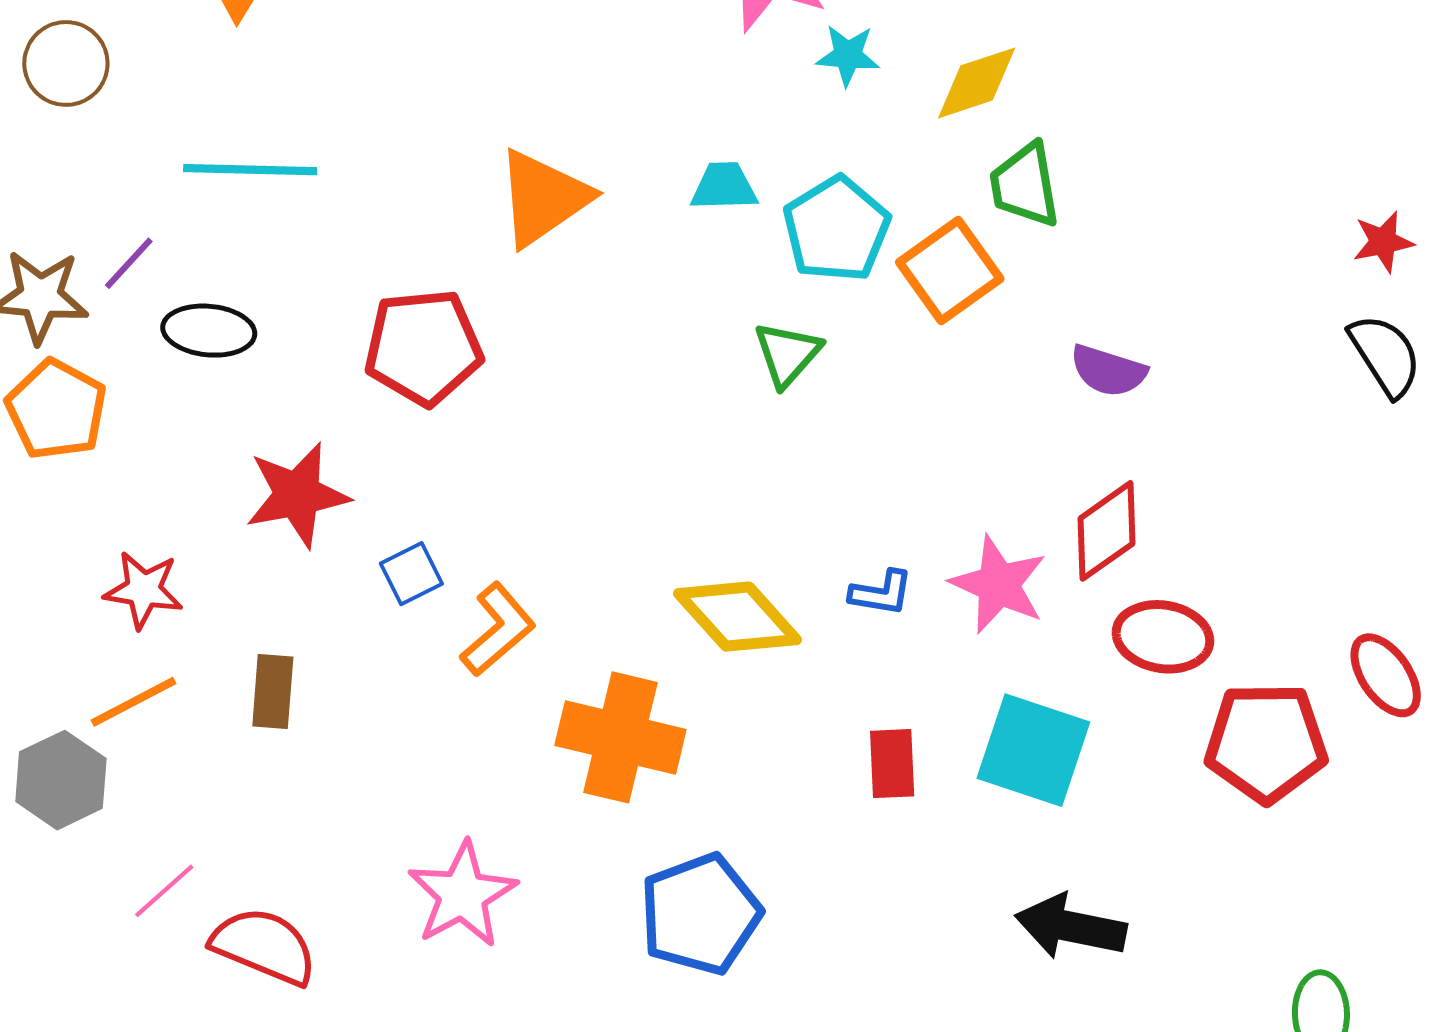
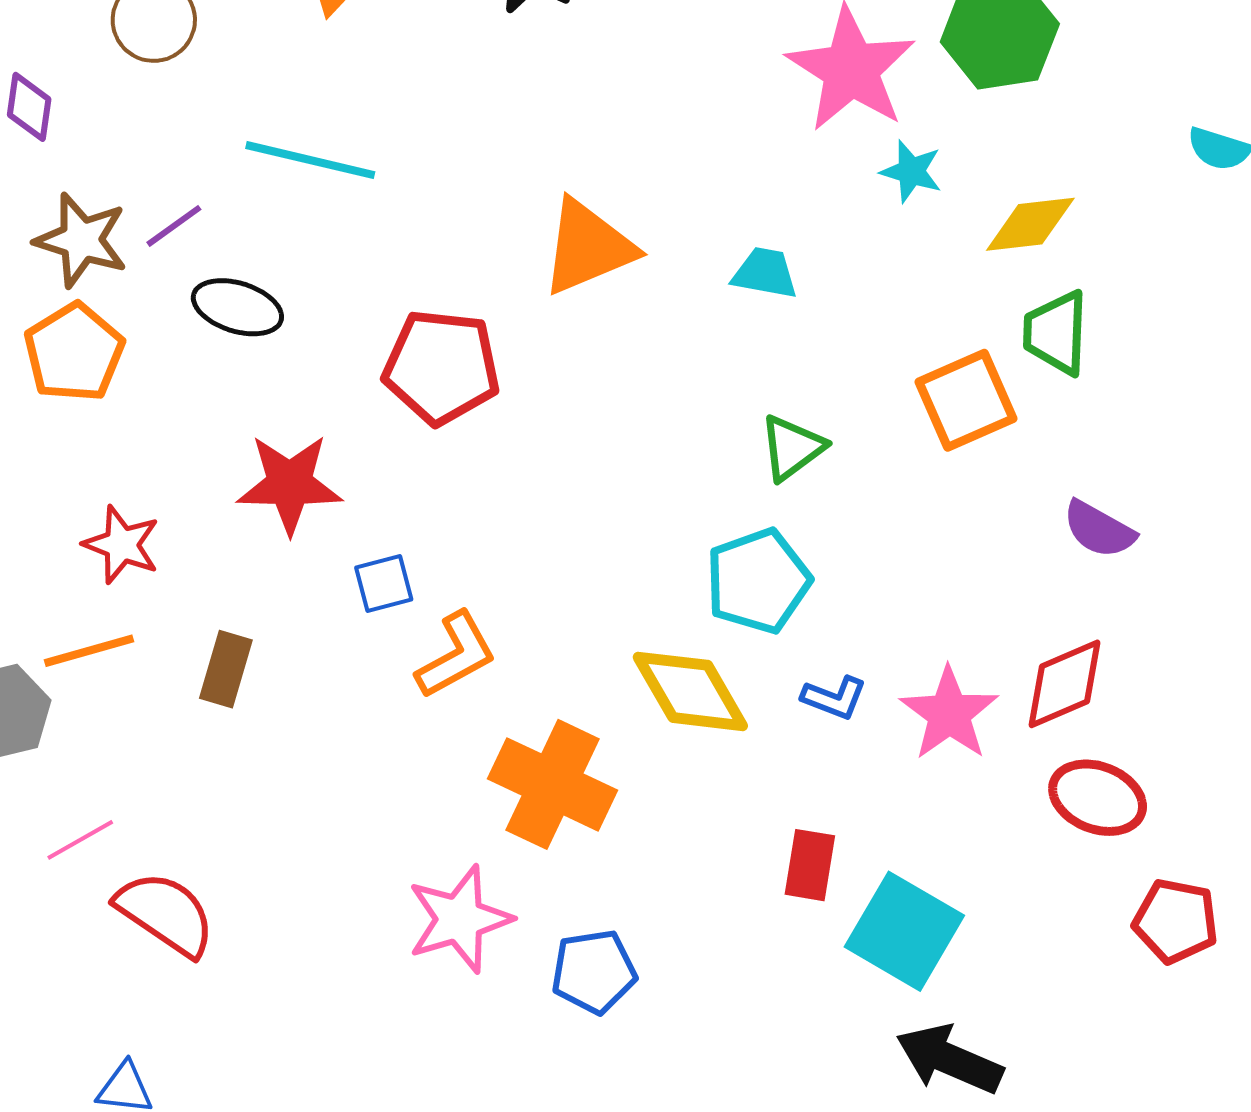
cyan pentagon: (836, 229) -> (758, 581), moved
red pentagon: (1266, 743) -> (1176, 921), size x0.7
cyan square: (1033, 750) -> (904, 931), moved
pink star: (462, 895) -> (459, 919), moved
blue pentagon: (700, 914) -> (594, 972), size x0.7

